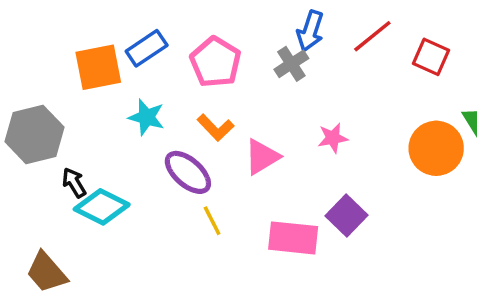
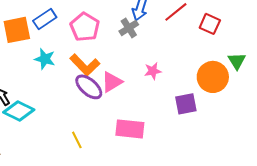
orange L-shape: (215, 128) -> (85, 65), size x1.4
purple ellipse: (188, 172) -> (89, 87), moved
purple square: (347, 215) -> (186, 104), moved, turned 35
yellow line: (212, 221) -> (77, 140), moved

